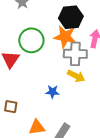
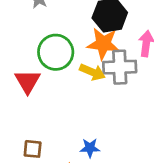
yellow arrow: (76, 76) -> (92, 72), moved
blue star: (52, 92) -> (90, 148), moved

